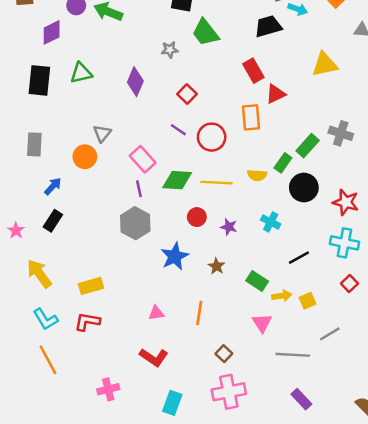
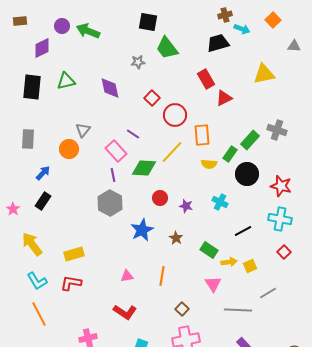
purple diamond: (135, 82) -> (110, 88), turned -35
orange rectangle: (251, 117) -> (202, 135), moved
purple line: (178, 130) -> (133, 134), moved
red circle: (212, 137) -> (175, 115), moved
yellow line: (216, 183) -> (172, 152), moved, turned -50

